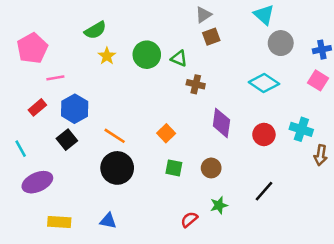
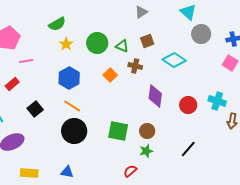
brown square: (211, 37) -> (147, 41), moved
cyan diamond: (264, 83) -> (174, 60), moved
blue hexagon: (75, 109) -> (69, 78), moved
orange square: (166, 133) -> (110, 75), moved
green square: (174, 168) -> (118, 131), size x1.5
green star: (219, 205) -> (146, 151), moved

